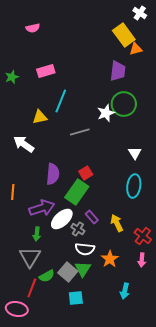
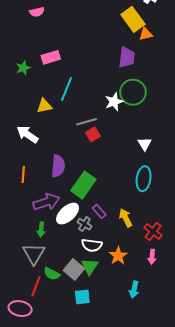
green star: (12, 77) -> (23, 68), moved
red square: (86, 173) -> (93, 134), moved
orange line: (13, 192) -> (23, 174), moved
green semicircle: (47, 276) -> (52, 274), turned 56

